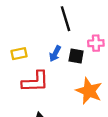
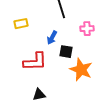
yellow rectangle: (19, 54) -> (21, 24), moved
black square: (76, 56) -> (66, 52), moved

